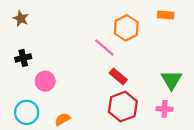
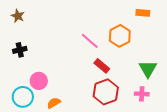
orange hexagon: (126, 28) -> (120, 36), moved
pink circle: (45, 81) -> (39, 81), moved

